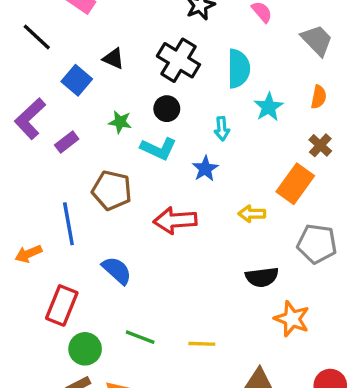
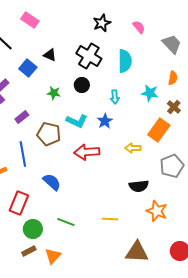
cyan star: (269, 107) -> (150, 93), moved, turned -30
purple rectangle: (67, 142) -> (22, 117), moved
cyan L-shape: (158, 149) -> (77, 121), moved
gray pentagon: (317, 244) -> (172, 166), turned -30
yellow line: (202, 344) -> (110, 219), moved

